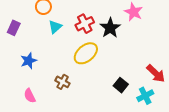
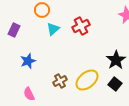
black star: (110, 28) -> (116, 60), moved
yellow ellipse: (86, 53) -> (87, 80), moved
brown cross: (62, 82) -> (60, 81), turned 32

